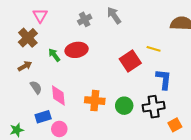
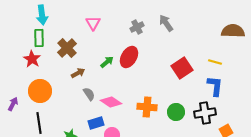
brown cross: (28, 38) -> (67, 48), moved
yellow line: (154, 49) -> (215, 62), moved
red ellipse: (77, 50) -> (129, 57), turned -50
green arrow: (54, 55) -> (107, 62), turned 88
pink diamond: (58, 95) -> (111, 102), turned -50

